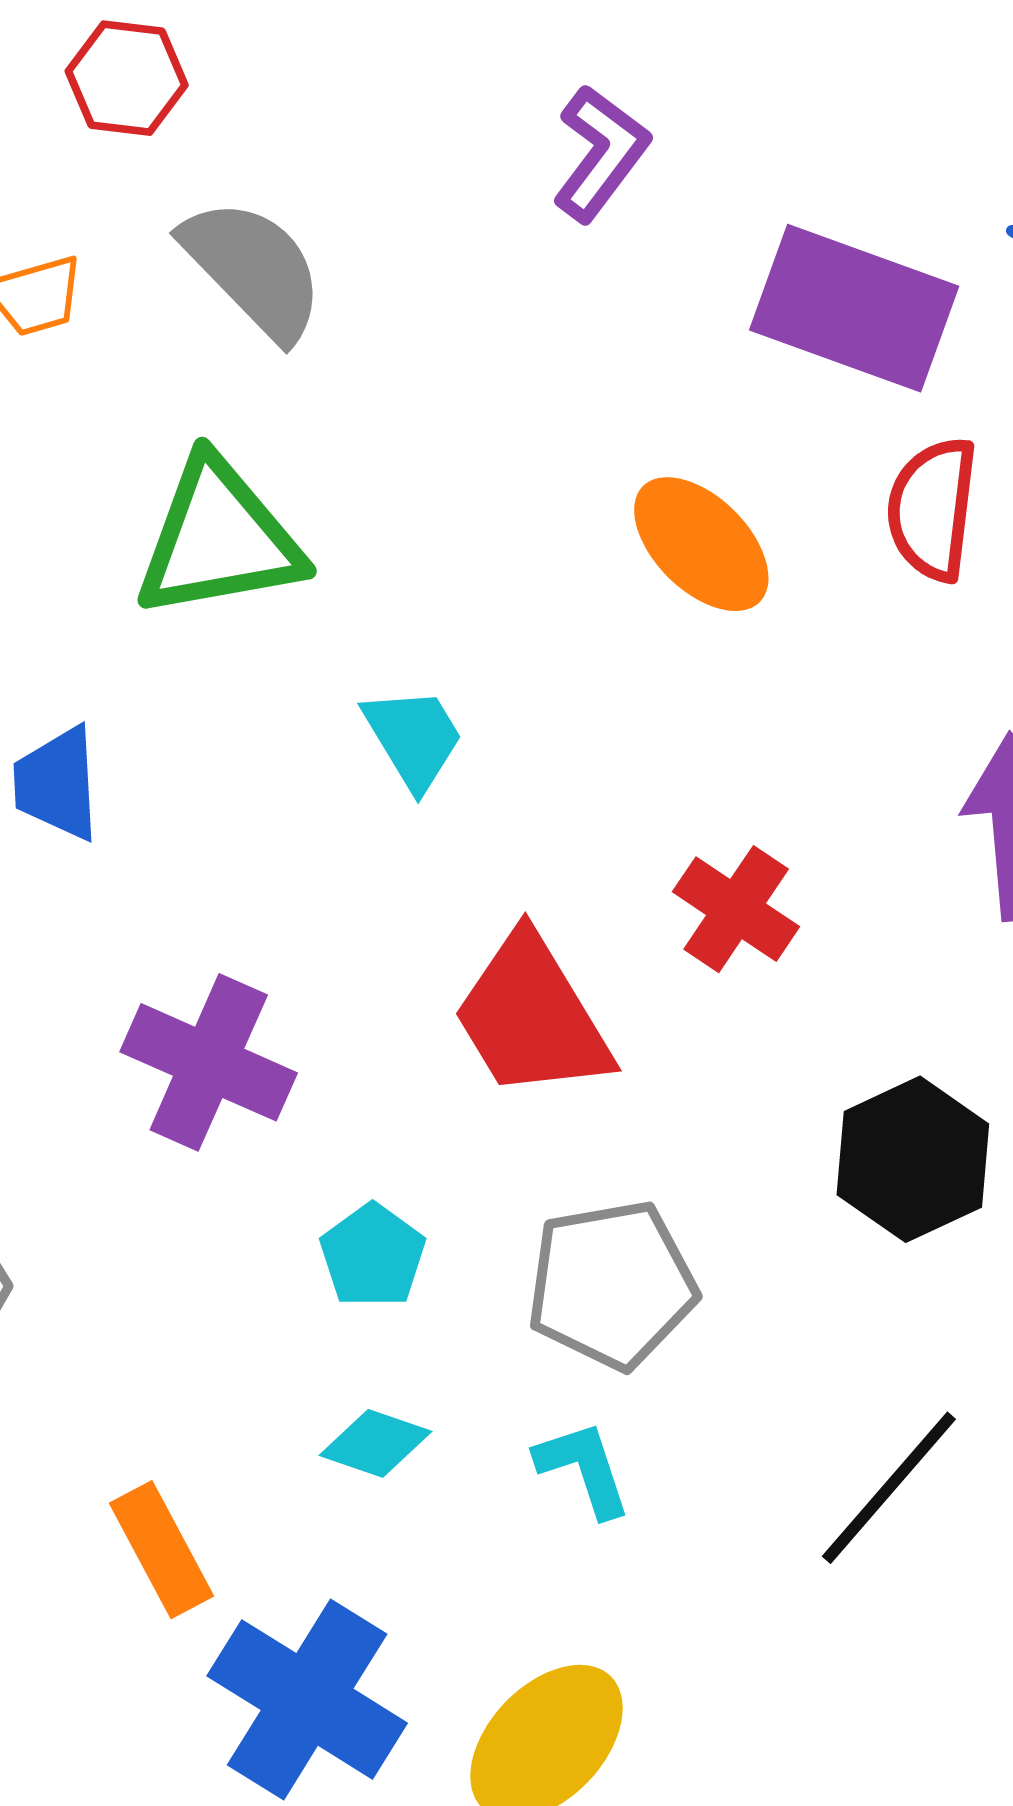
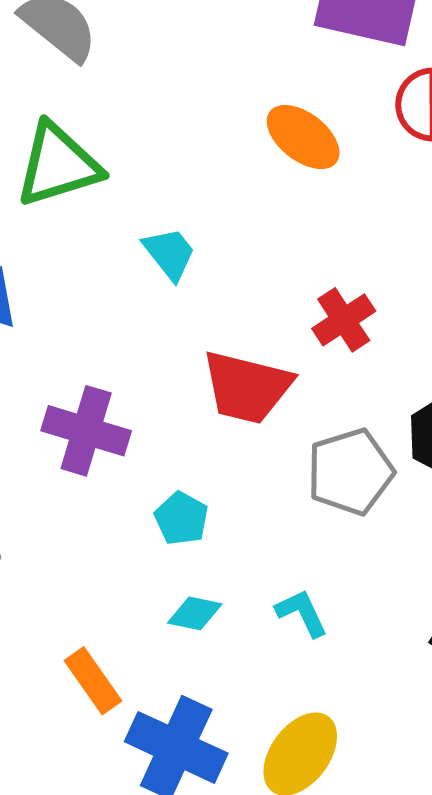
red cross: (736, 909) -> (344, 320), turned 30
red trapezoid: (532, 1017) -> (247, 387), turned -38
gray pentagon: (612, 1285) -> (350, 472), moved

